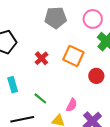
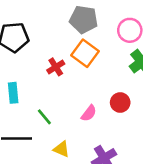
orange square: (73, 56) -> (85, 53), moved
pink semicircle: (72, 105) -> (89, 113), moved

